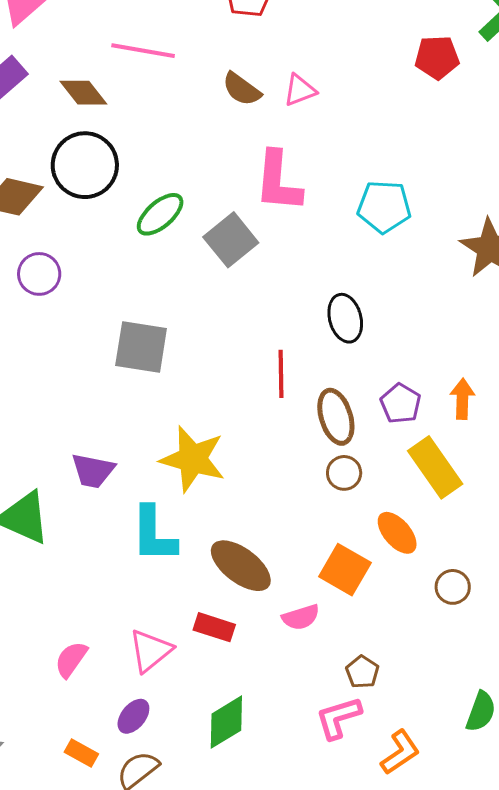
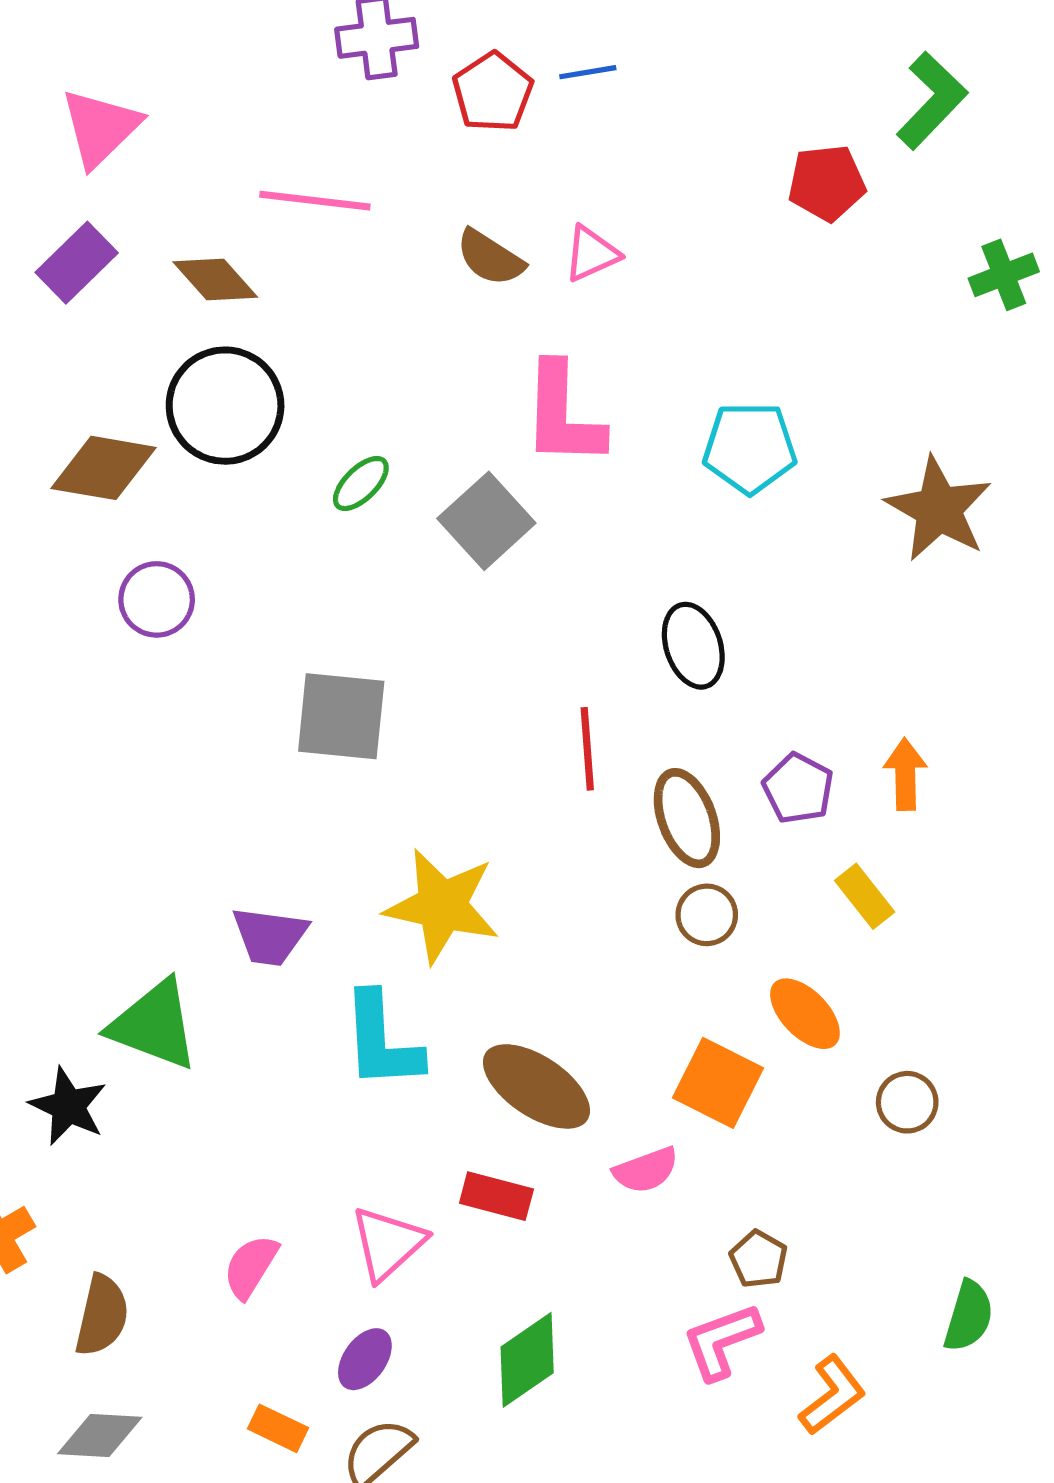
green ellipse: (160, 214) -> (361, 484), size x0.7
yellow rectangle: (435, 467) -> (865, 896), size x0.6

